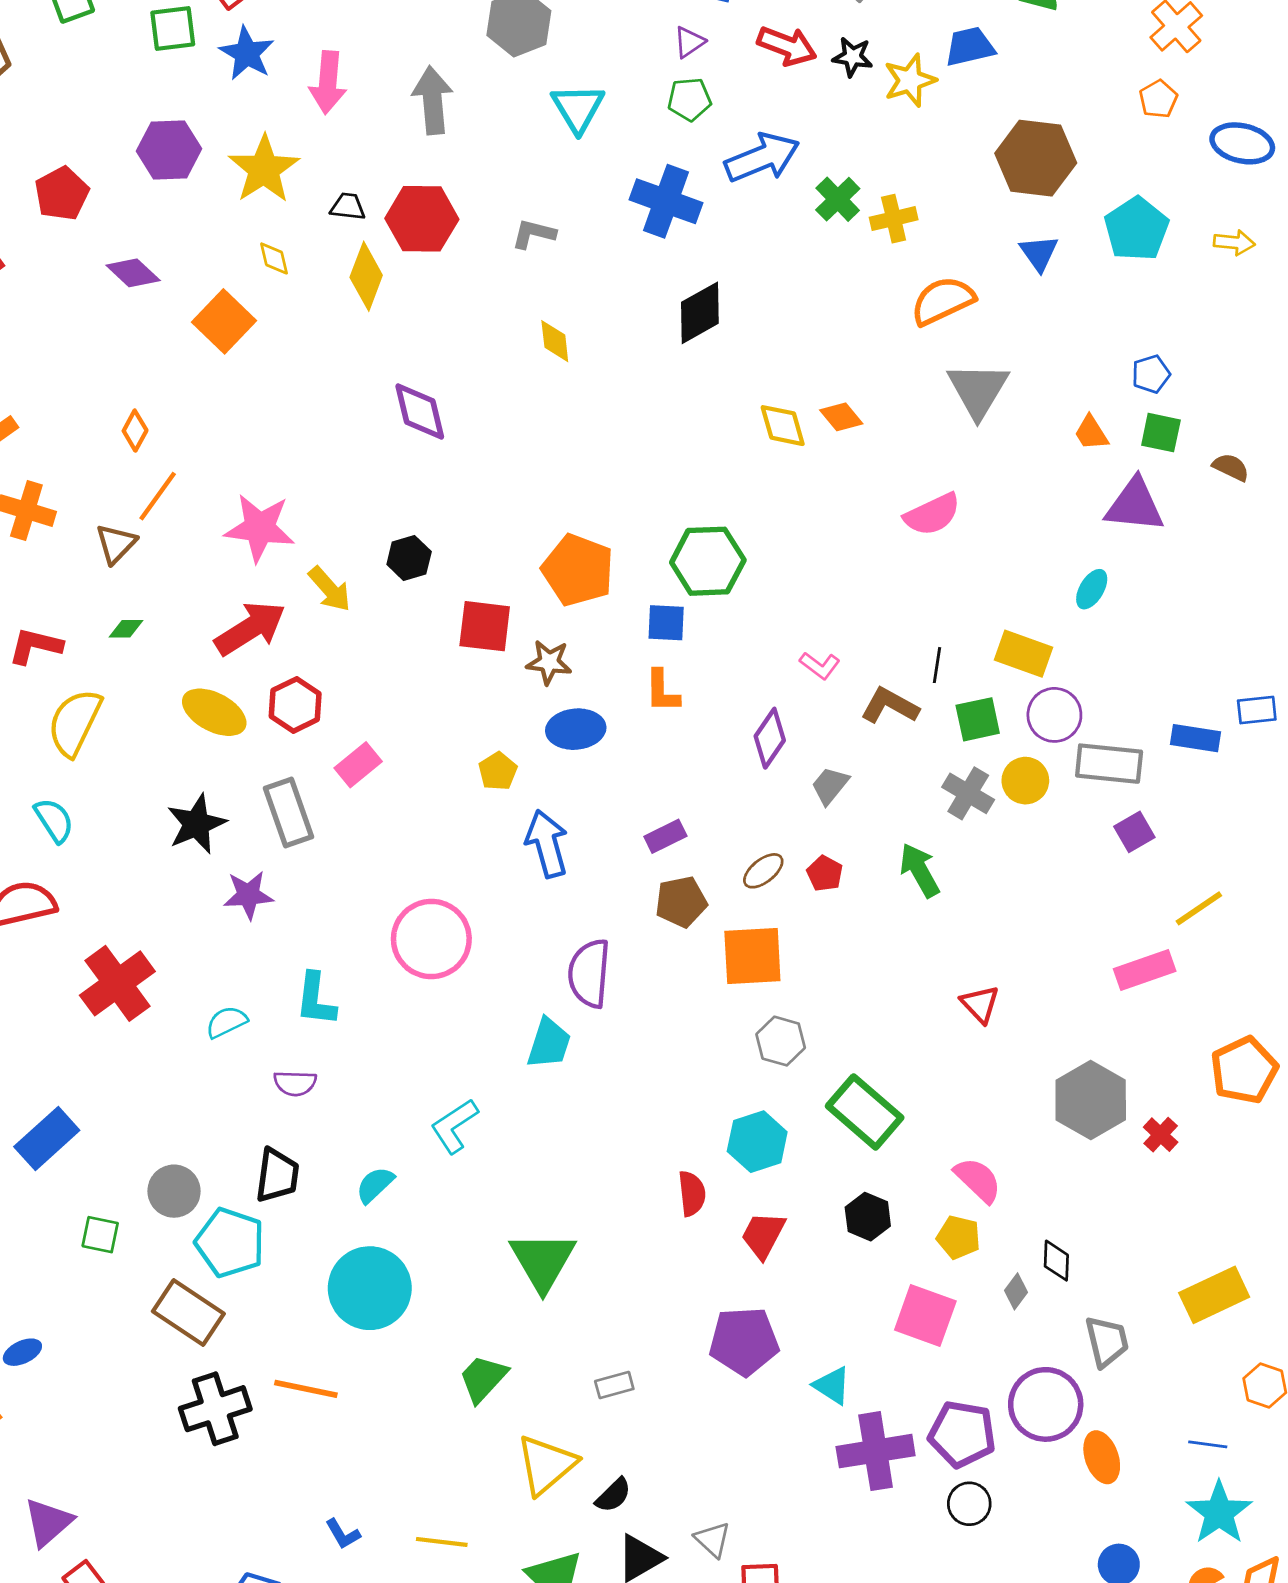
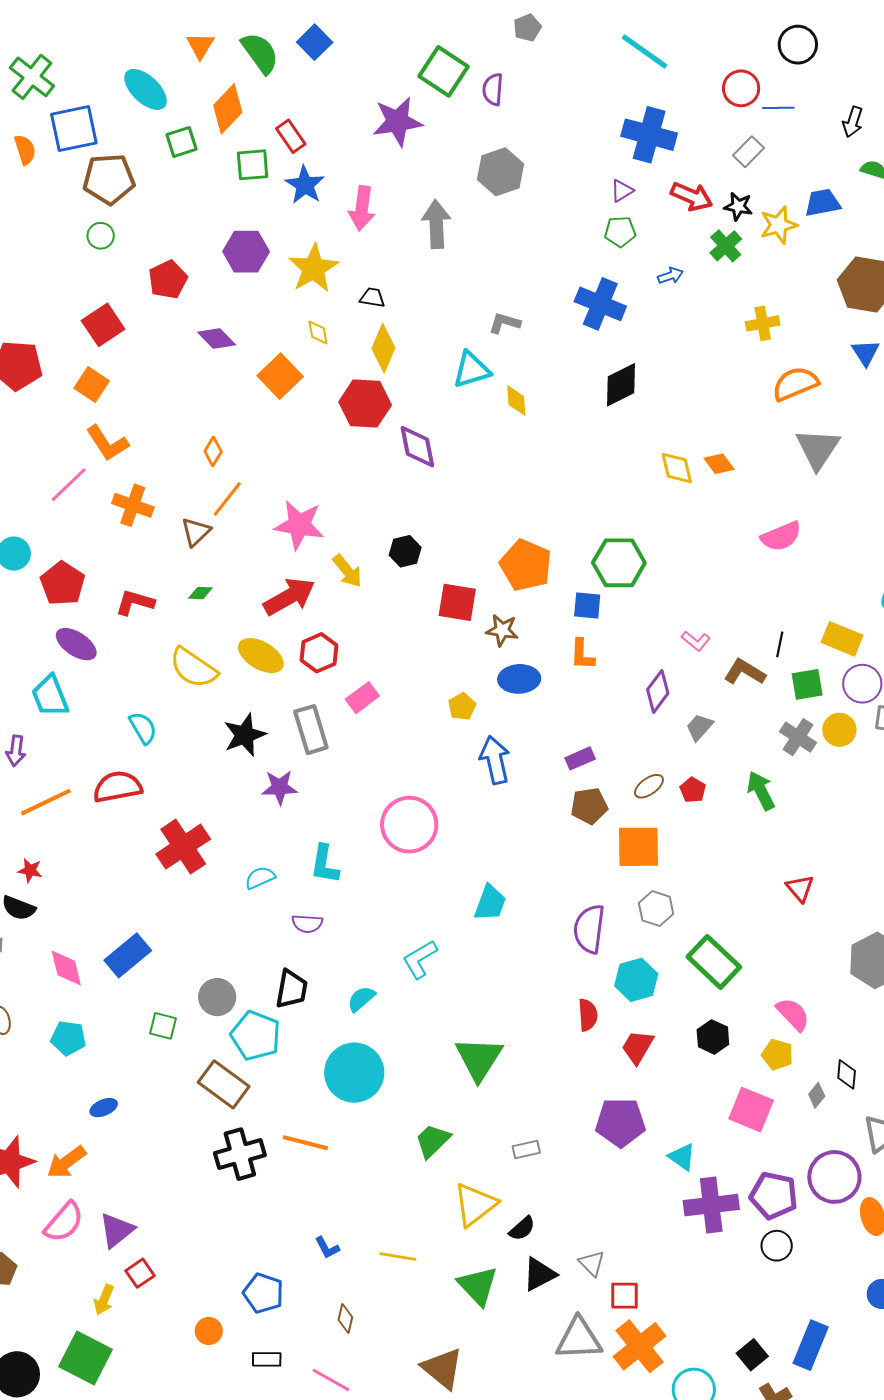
cyan triangle: (578, 108) -> (472, 370), moved, turned 42
blue arrow: (762, 158) -> (670, 276), size x0.5
green cross: (838, 199) -> (726, 246), moved
red hexagon: (422, 219) -> (365, 404), moved
yellow semicircle: (75, 723) -> (193, 668), moved, turned -84
purple semicircle: (589, 973) -> (589, 929), moved

